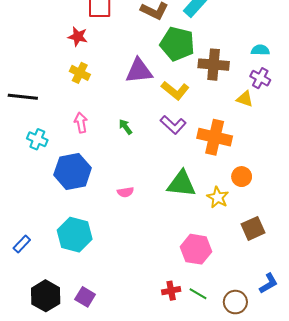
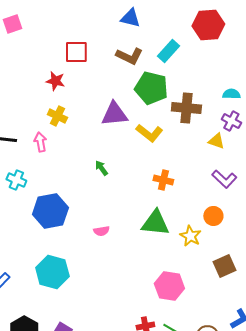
pink arrow: (81, 123) -> (40, 142), moved
purple L-shape: (173, 125) -> (224, 179), moved
orange cross: (215, 137) -> (163, 180), moved, size x0.6

